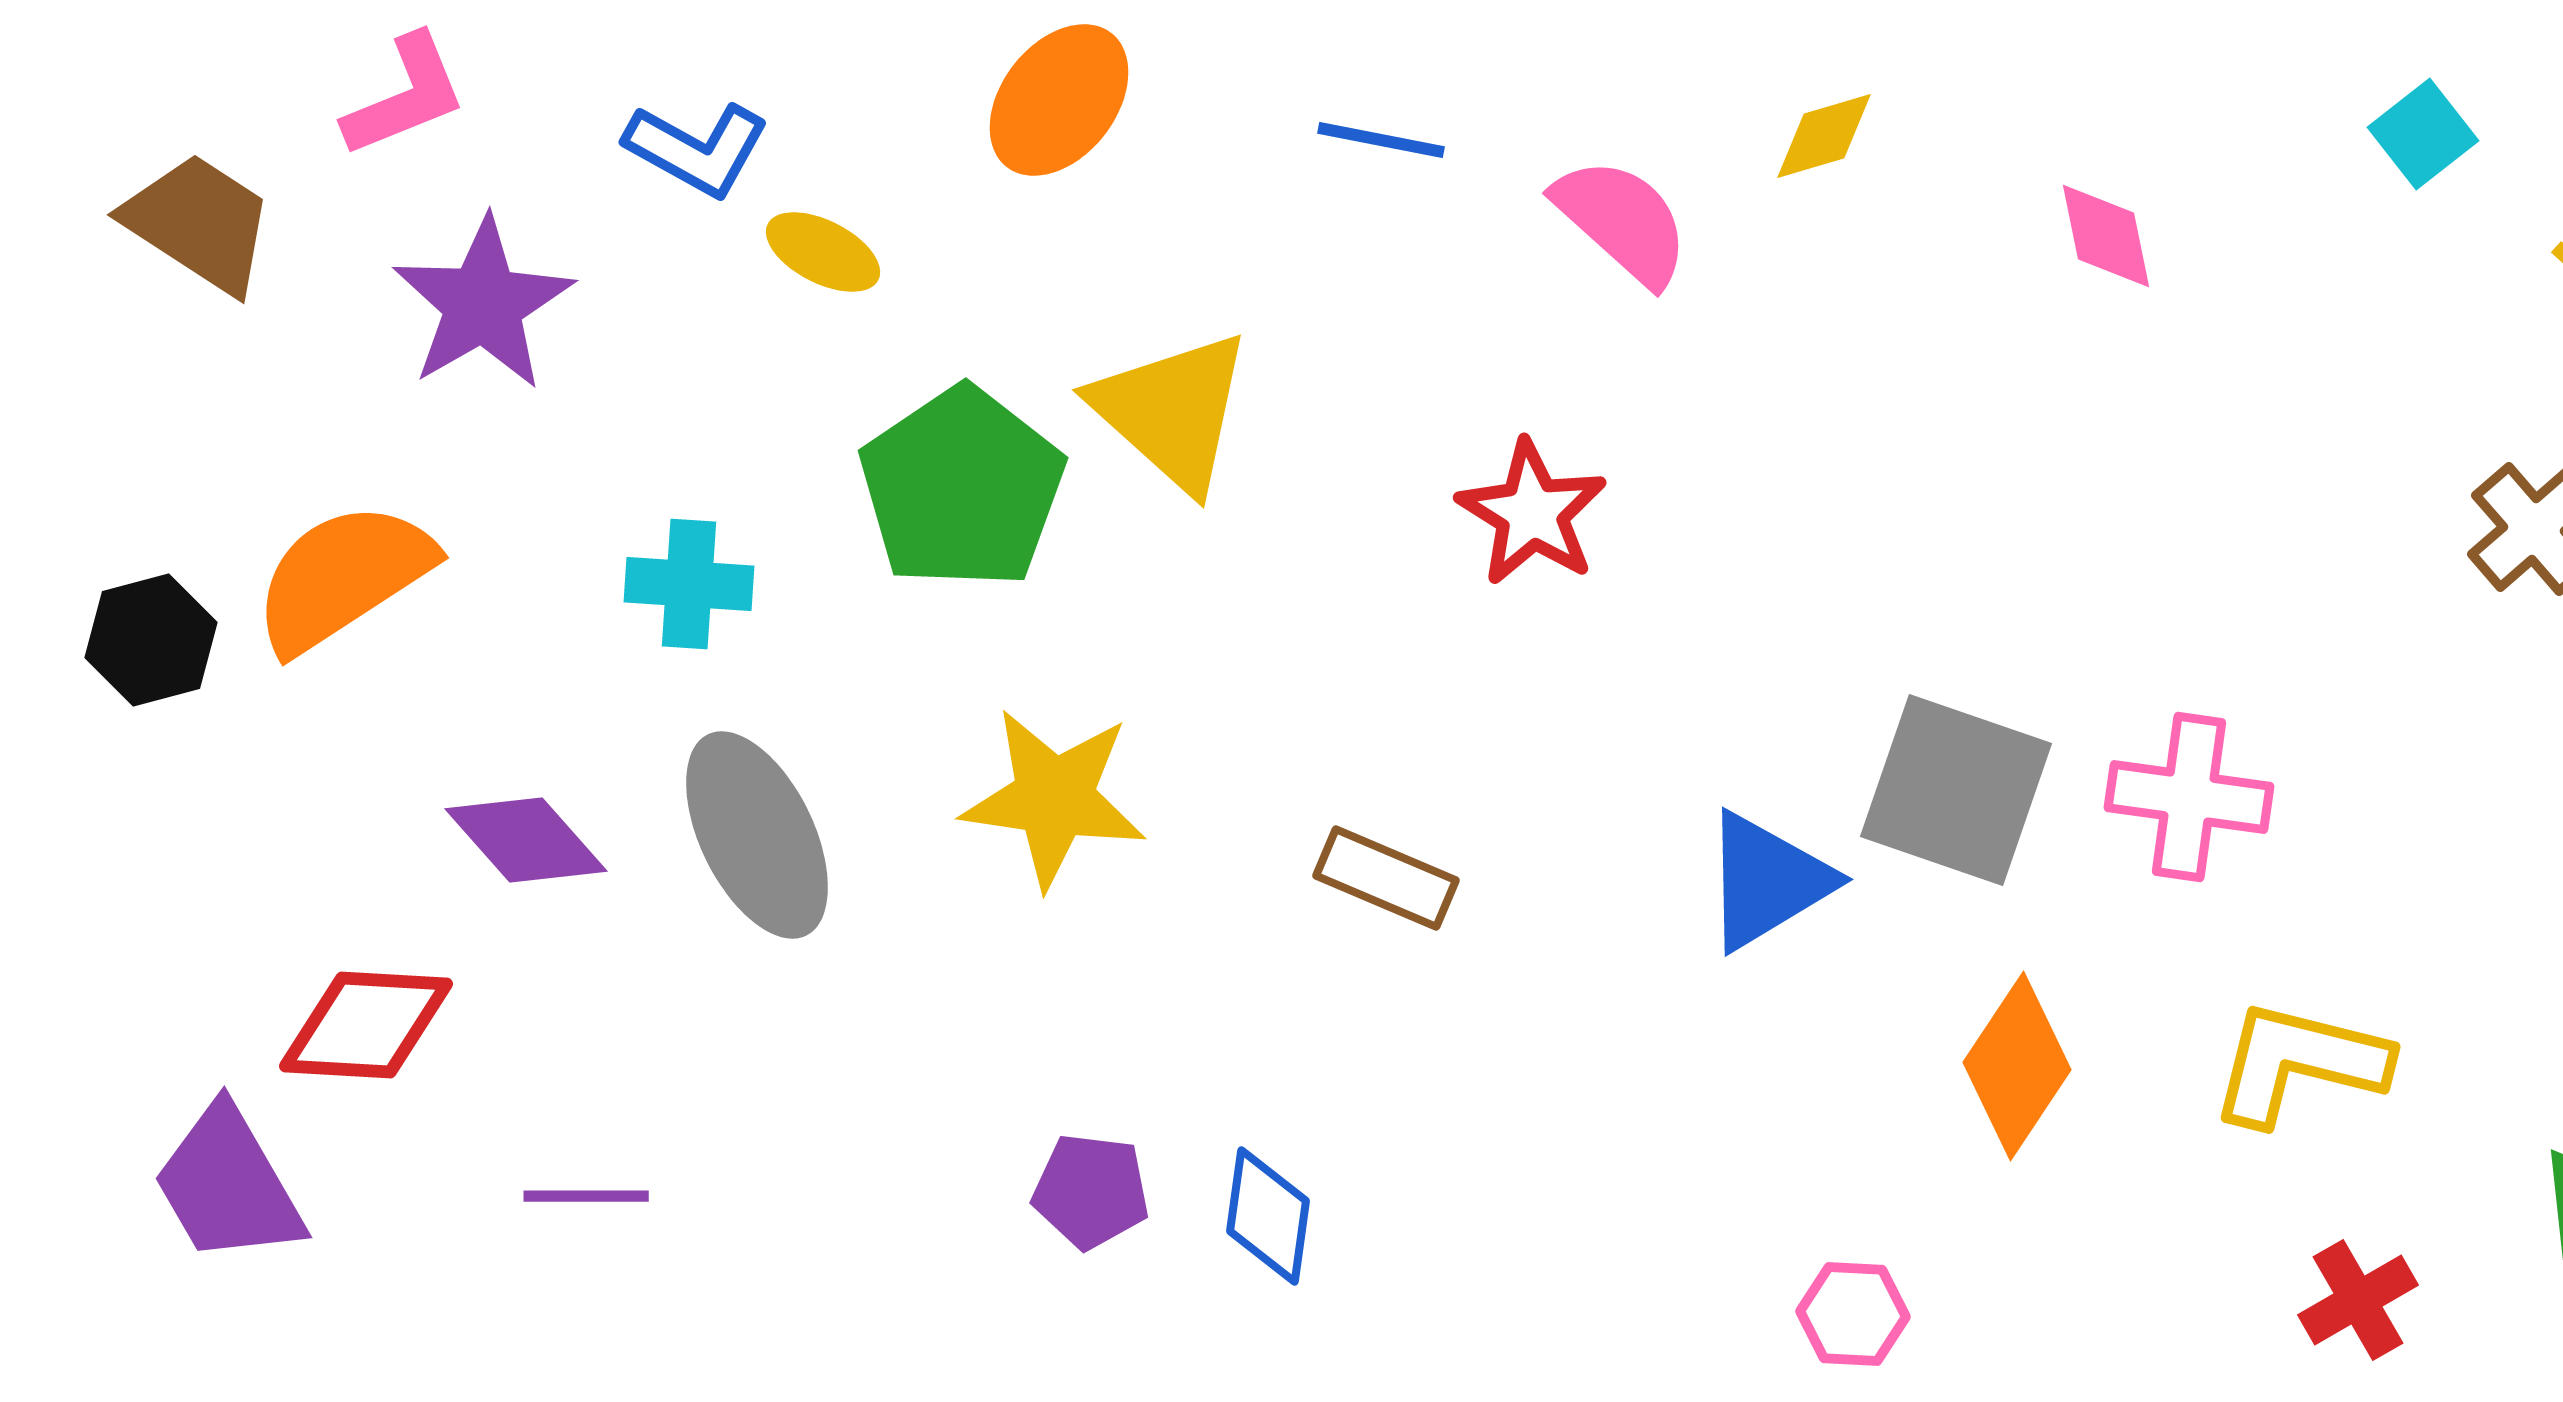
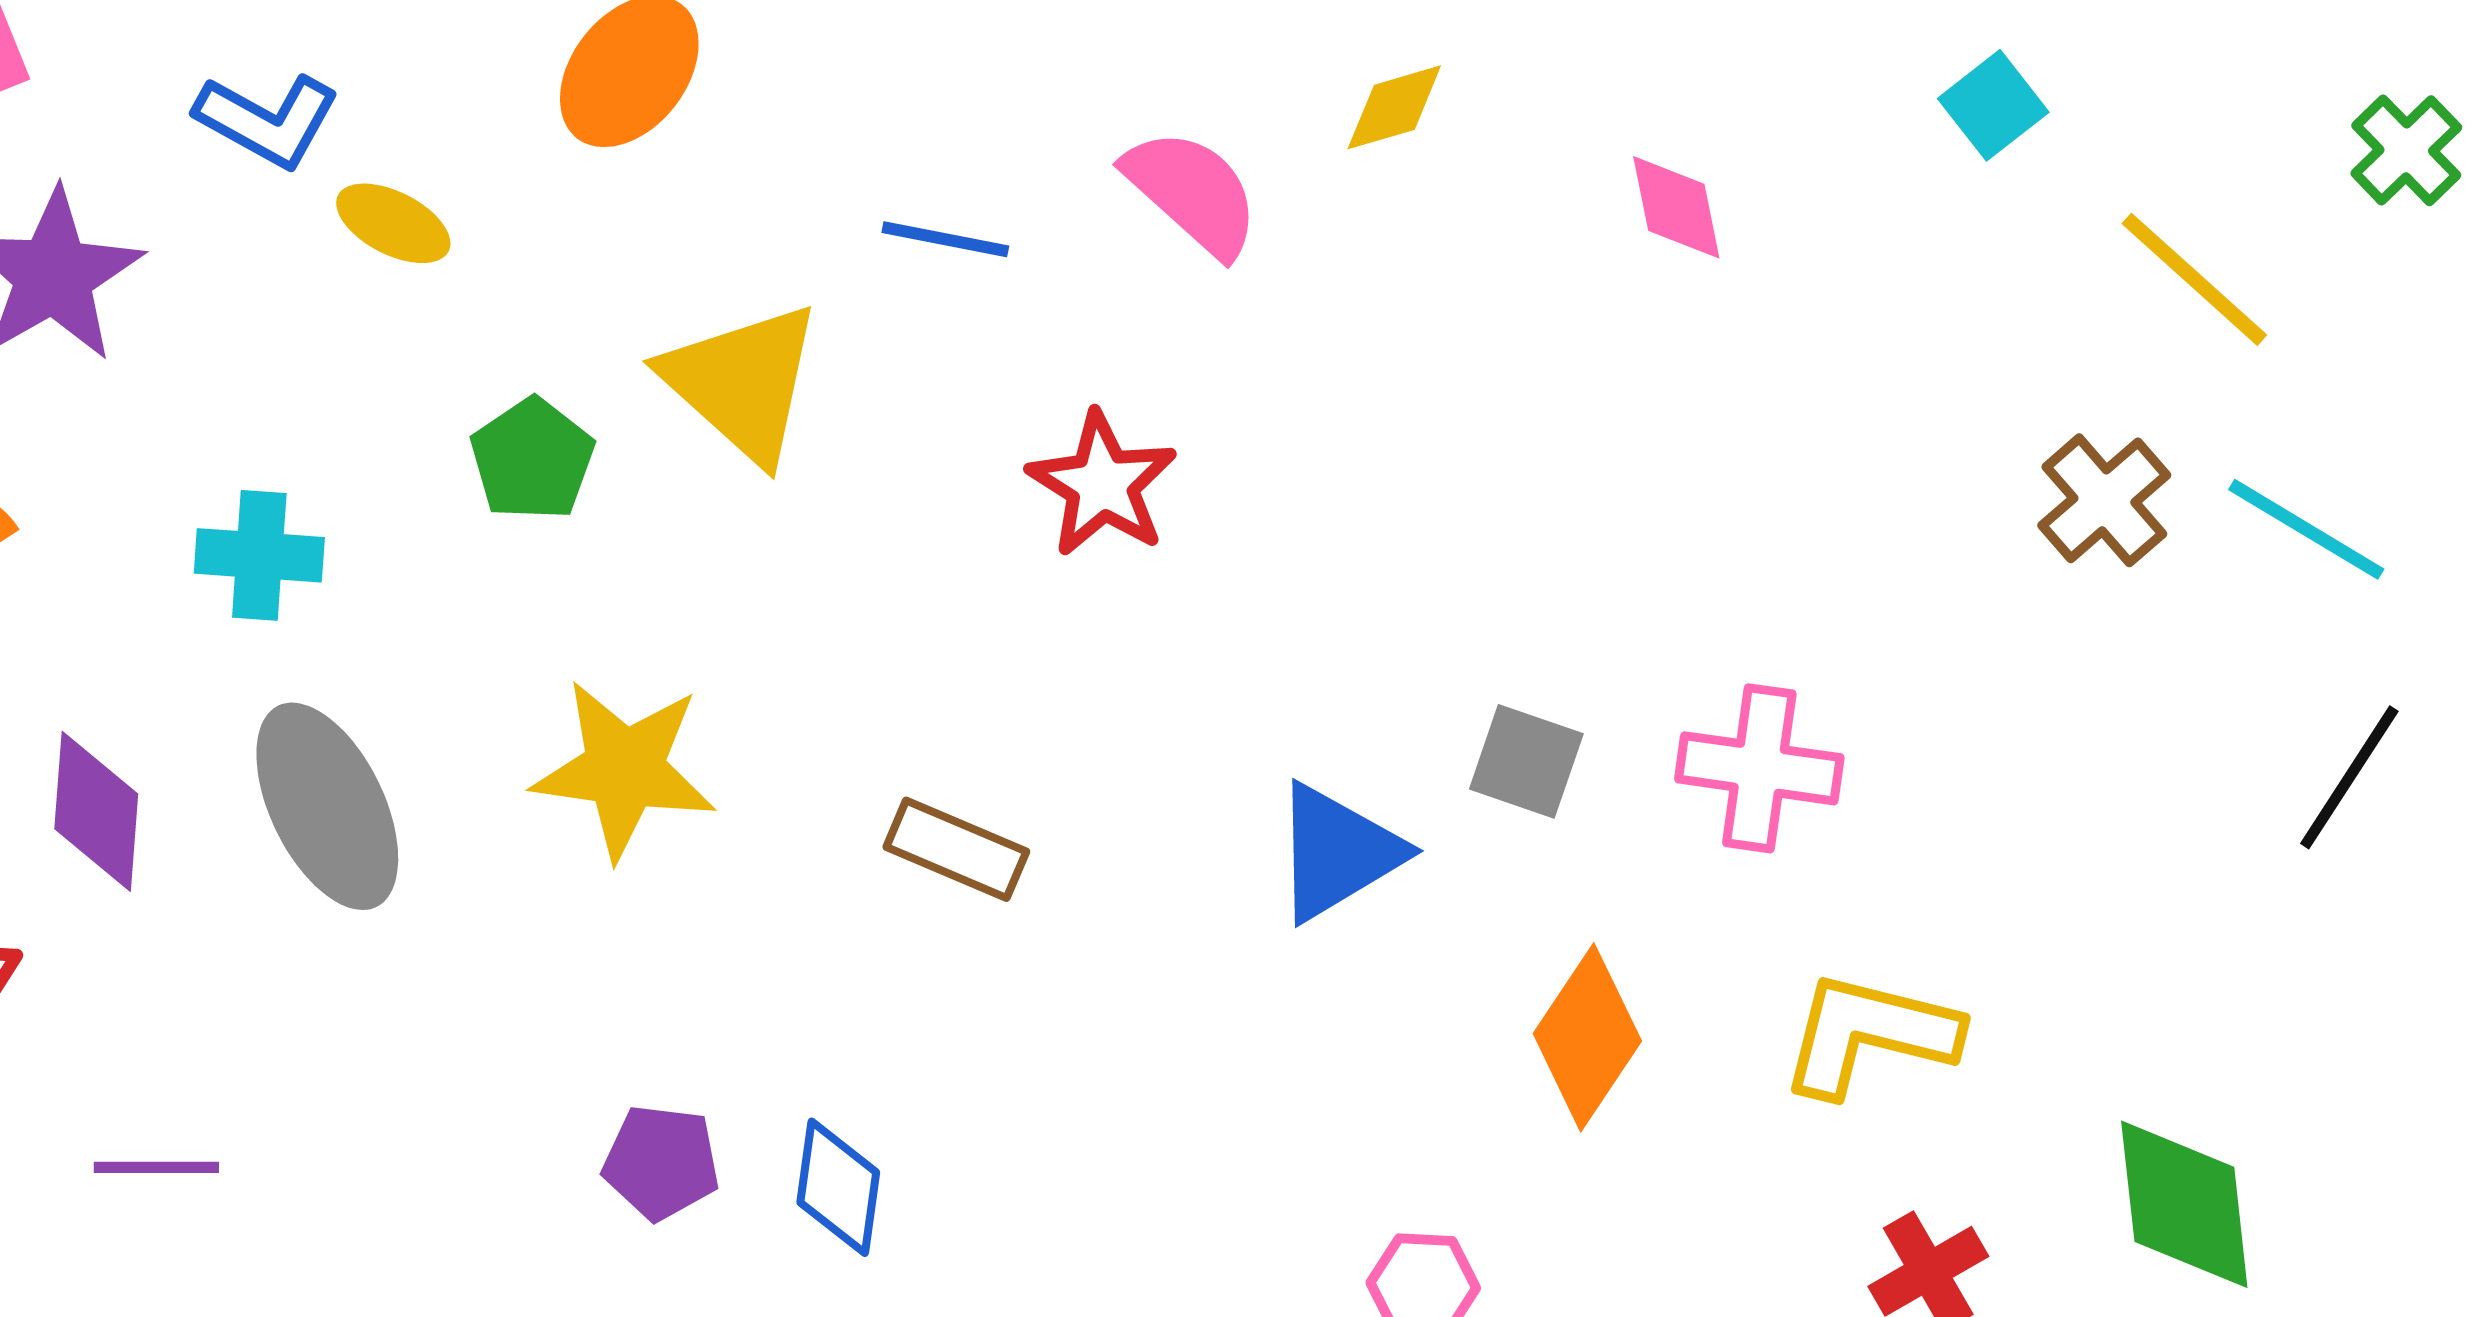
blue line: (1381, 140) -> (945, 239), moved
green pentagon: (962, 488) -> (532, 459), size x0.6
gray square: (1956, 790) -> (1526, 761), size x0.6
purple diamond: (526, 840) -> (96, 811), turned 46

